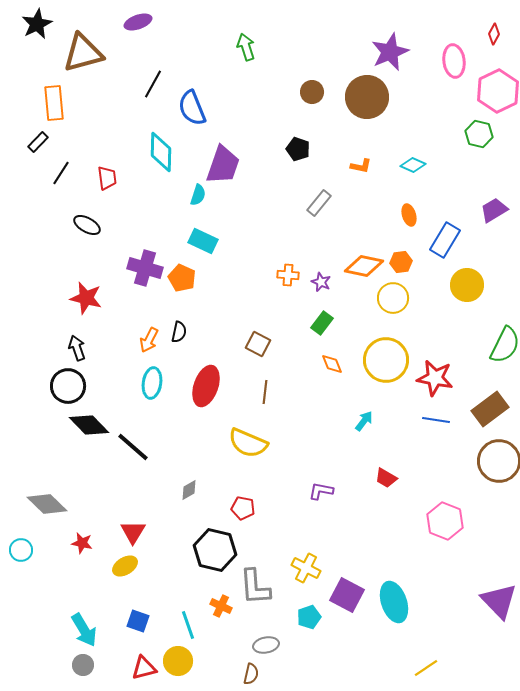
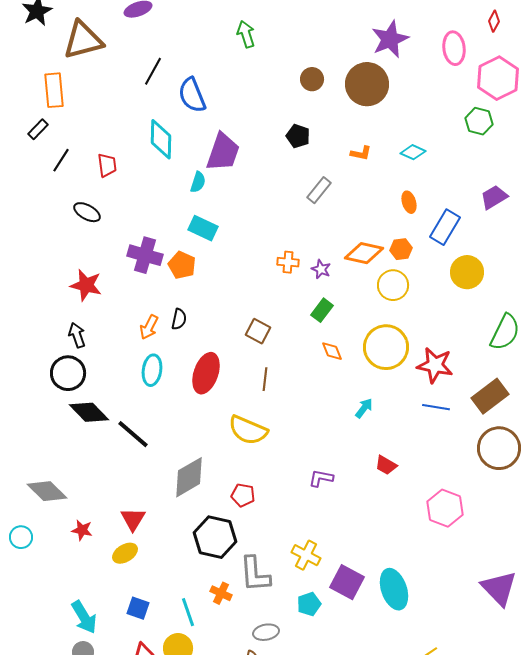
gray diamond: (189, 490) -> (189, 477), size x2.0

